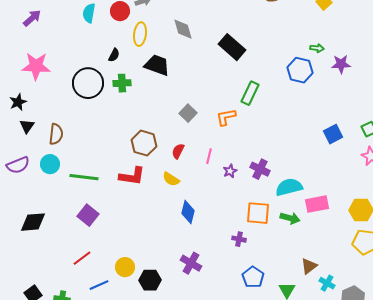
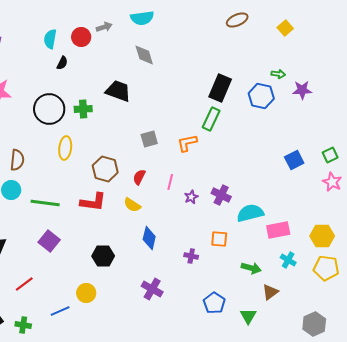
yellow ellipse: (140, 34) -> (65, 148), moved
black rectangle: (232, 47) -> (220, 88), moved, turned 72
black semicircle: (114, 55) -> (62, 63), moved
gray square: (188, 113) -> (149, 139), turned 30
orange square: (258, 213) -> (219, 239), size x0.7
green arrow: (290, 218) -> (251, 268), moved
purple cross: (239, 239) -> (191, 256), moved
red line: (82, 258) -> (24, 284), moved
black hexagon: (150, 280) -> (103, 256), moved
cyan cross: (327, 283) -> (288, 260), moved

